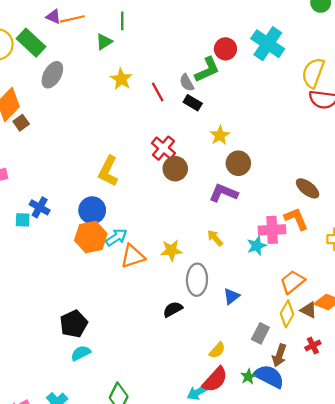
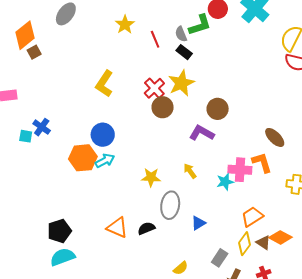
yellow star: (220, 135) -> (181, 83), moved, size x1.5
yellow L-shape: (108, 171) -> (104, 84), moved
blue circle: (92, 210) -> (103, 135), moved
orange triangle: (133, 256) -> (117, 228), moved, turned 35
cyan semicircle: (81, 353) -> (63, 257), size x1.4

